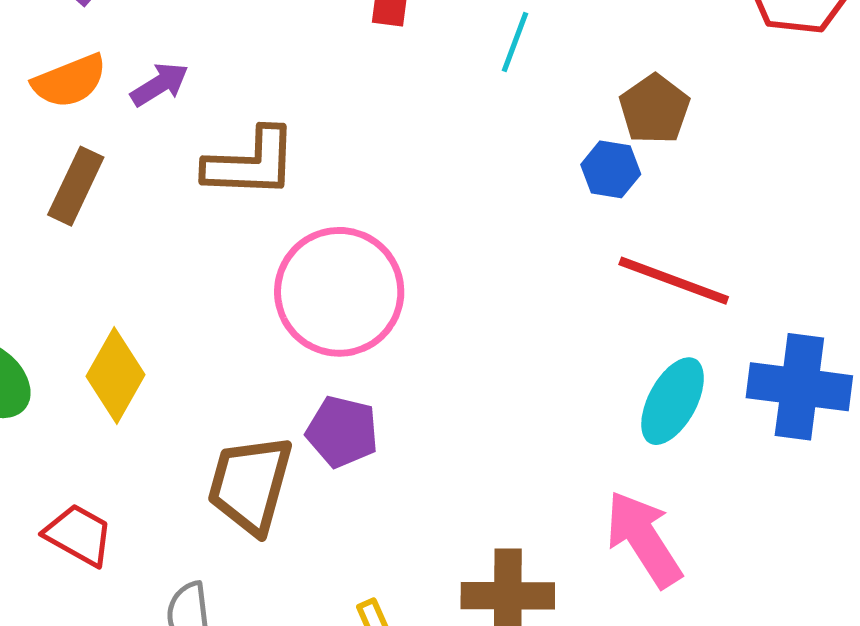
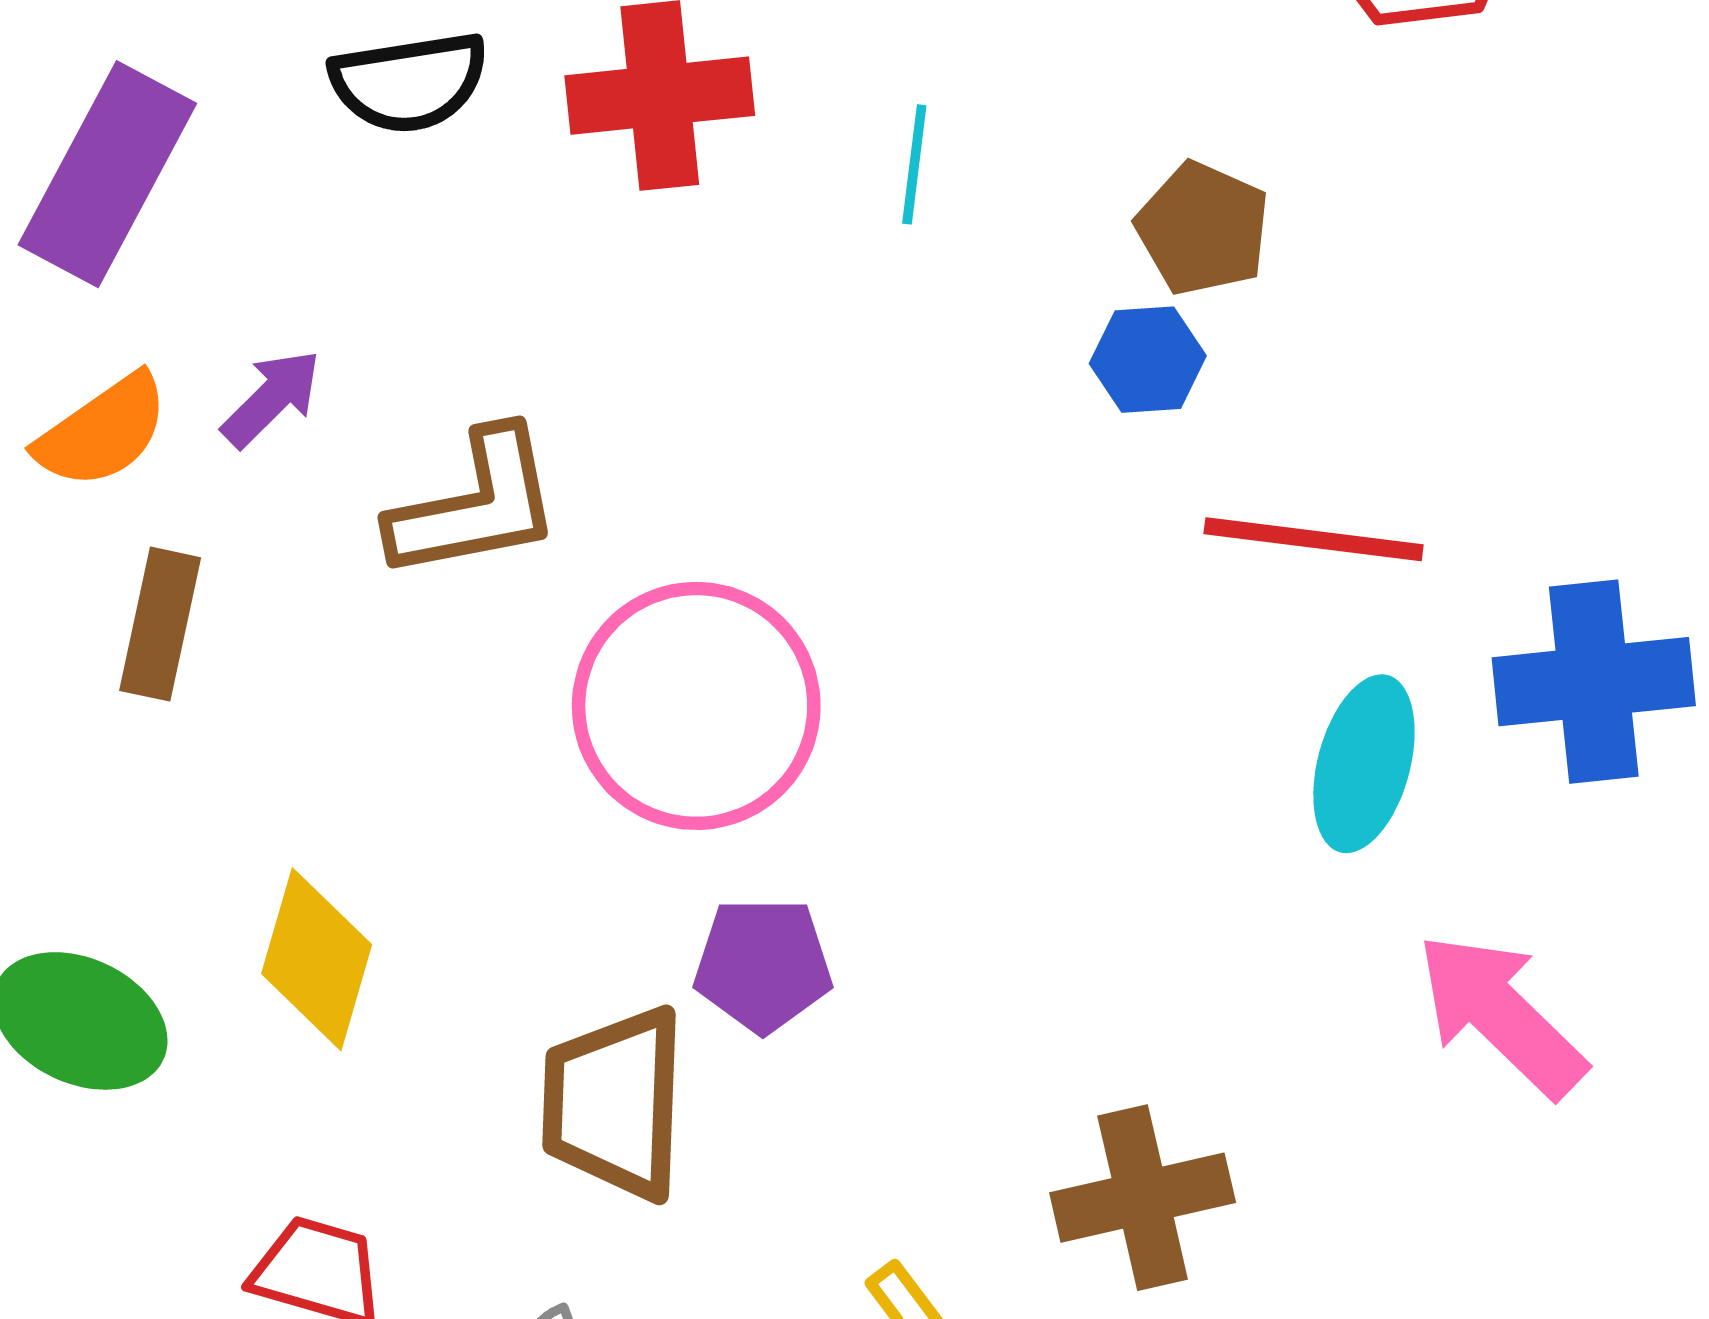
pink arrow: (644, 539) -> (1501, 1015), moved

